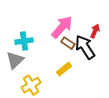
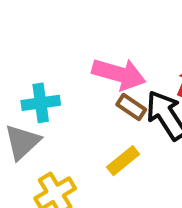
pink arrow: (62, 27) -> (119, 74), turned 65

